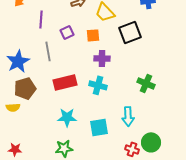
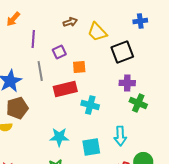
orange square: (93, 35) -> (79, 67), moved
purple cross: (102, 58) -> (127, 83), moved
red rectangle: (65, 82) -> (65, 89), moved

